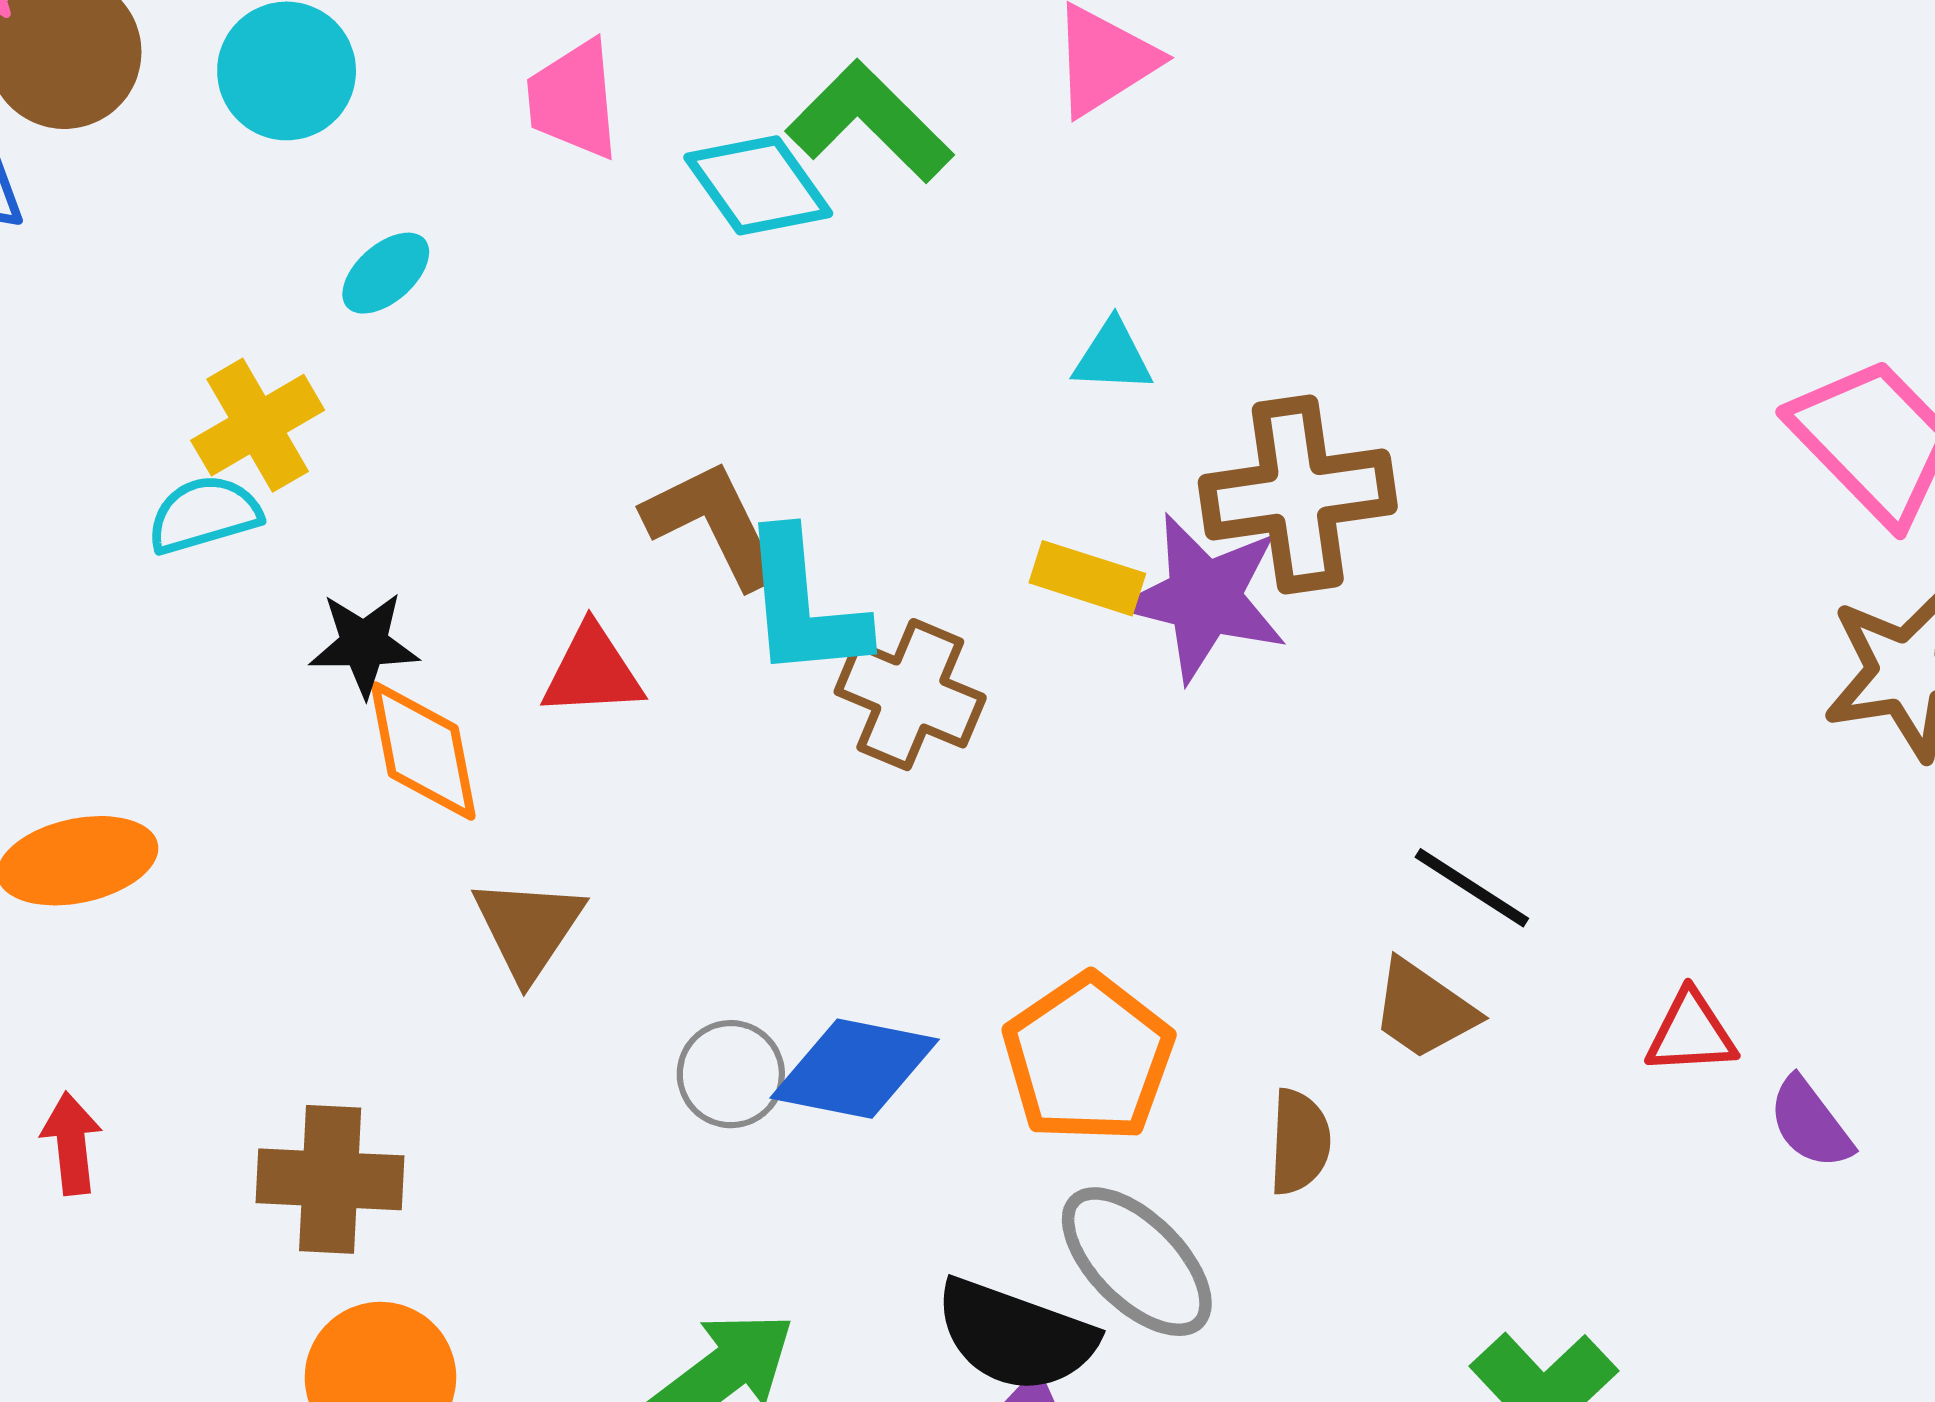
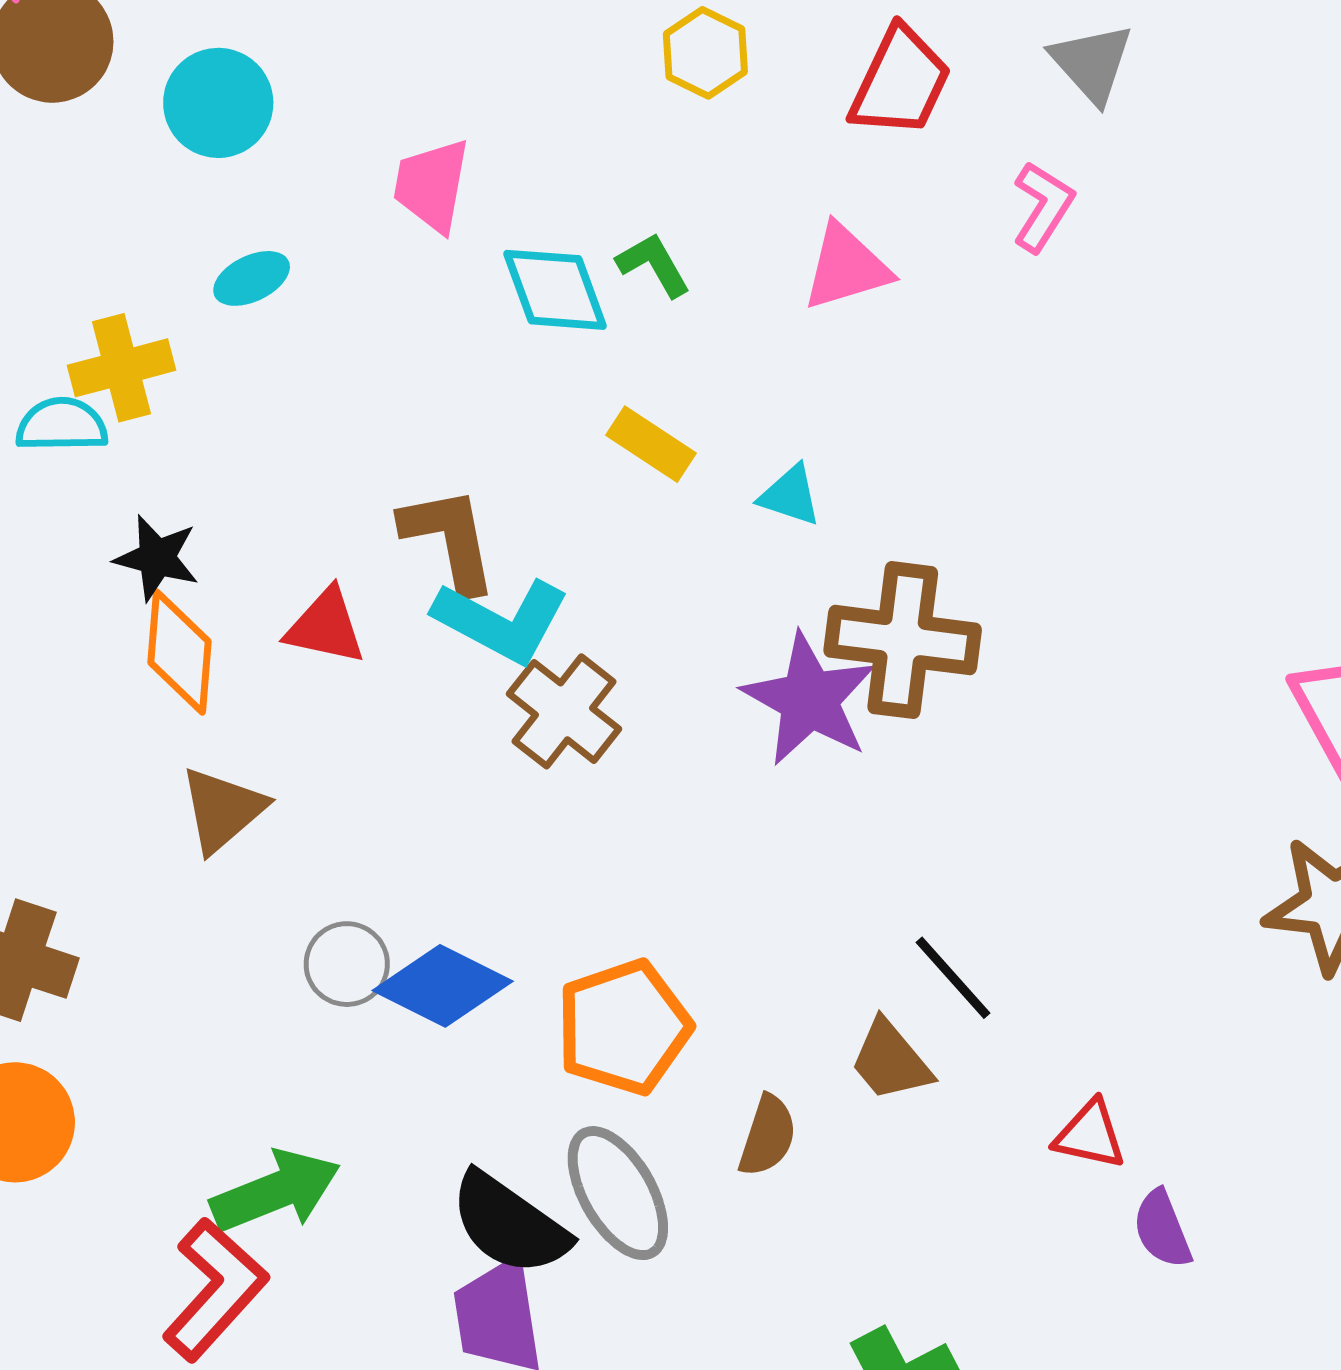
green L-shape: (870, 122) -> (654, 265), size x0.6
yellow rectangle: (1087, 578) -> (651, 444), moved
cyan L-shape: (804, 605) -> (501, 621), turned -72

